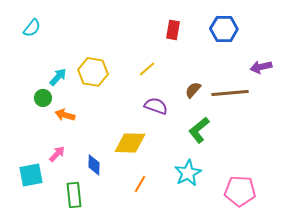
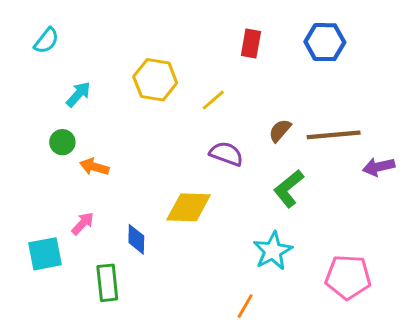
purple arrow: (261, 67) -> (379, 167), moved
yellow hexagon: (93, 72) -> (155, 80), moved
cyan arrow: (58, 77) -> (78, 94), moved
orange line: (140, 184) -> (245, 306), moved

